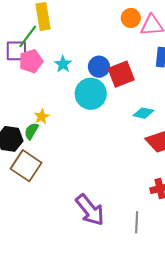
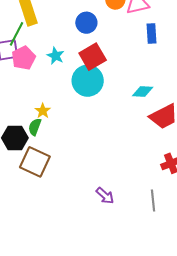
blue circle: (99, 67) -> (86, 23), moved
red square: (121, 74) -> (93, 57), moved
purple arrow: (90, 210) -> (105, 196), size x0.6

